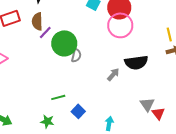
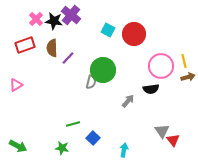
pink circle: (120, 25) -> (161, 66), moved
purple line: (45, 32) -> (68, 58), moved
green circle: (64, 43) -> (103, 70), moved
black semicircle: (136, 62) -> (151, 89), size x0.7

